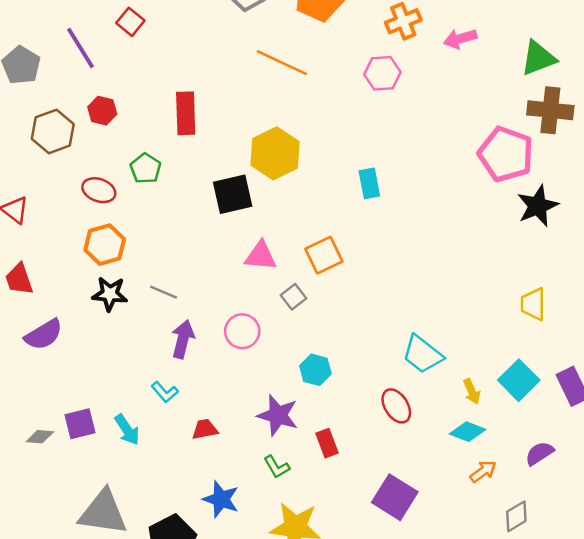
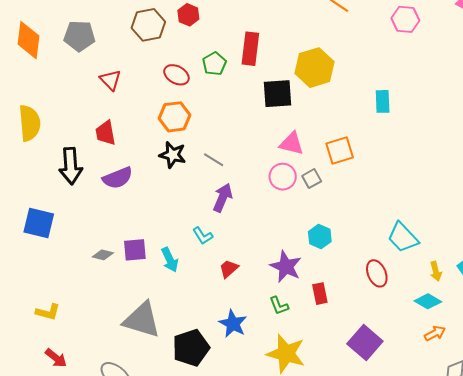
red rectangle: (186, 113) -> (250, 49), moved
pink circle: (242, 331) -> (283, 177), moved
red trapezoid: (205, 429) -> (229, 269), turned -40

